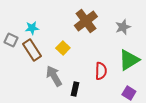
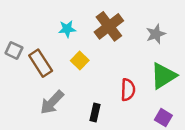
cyan star: (32, 28) -> (67, 29), moved
gray arrow: (54, 76) -> (52, 102), moved, turned -105

